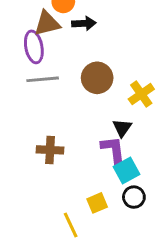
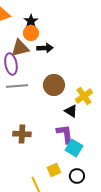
black triangle: (122, 128) -> (71, 111), moved, turned -32
cyan square: (127, 171) -> (74, 148), turned -30
black circle: (134, 197) -> (77, 176), moved

